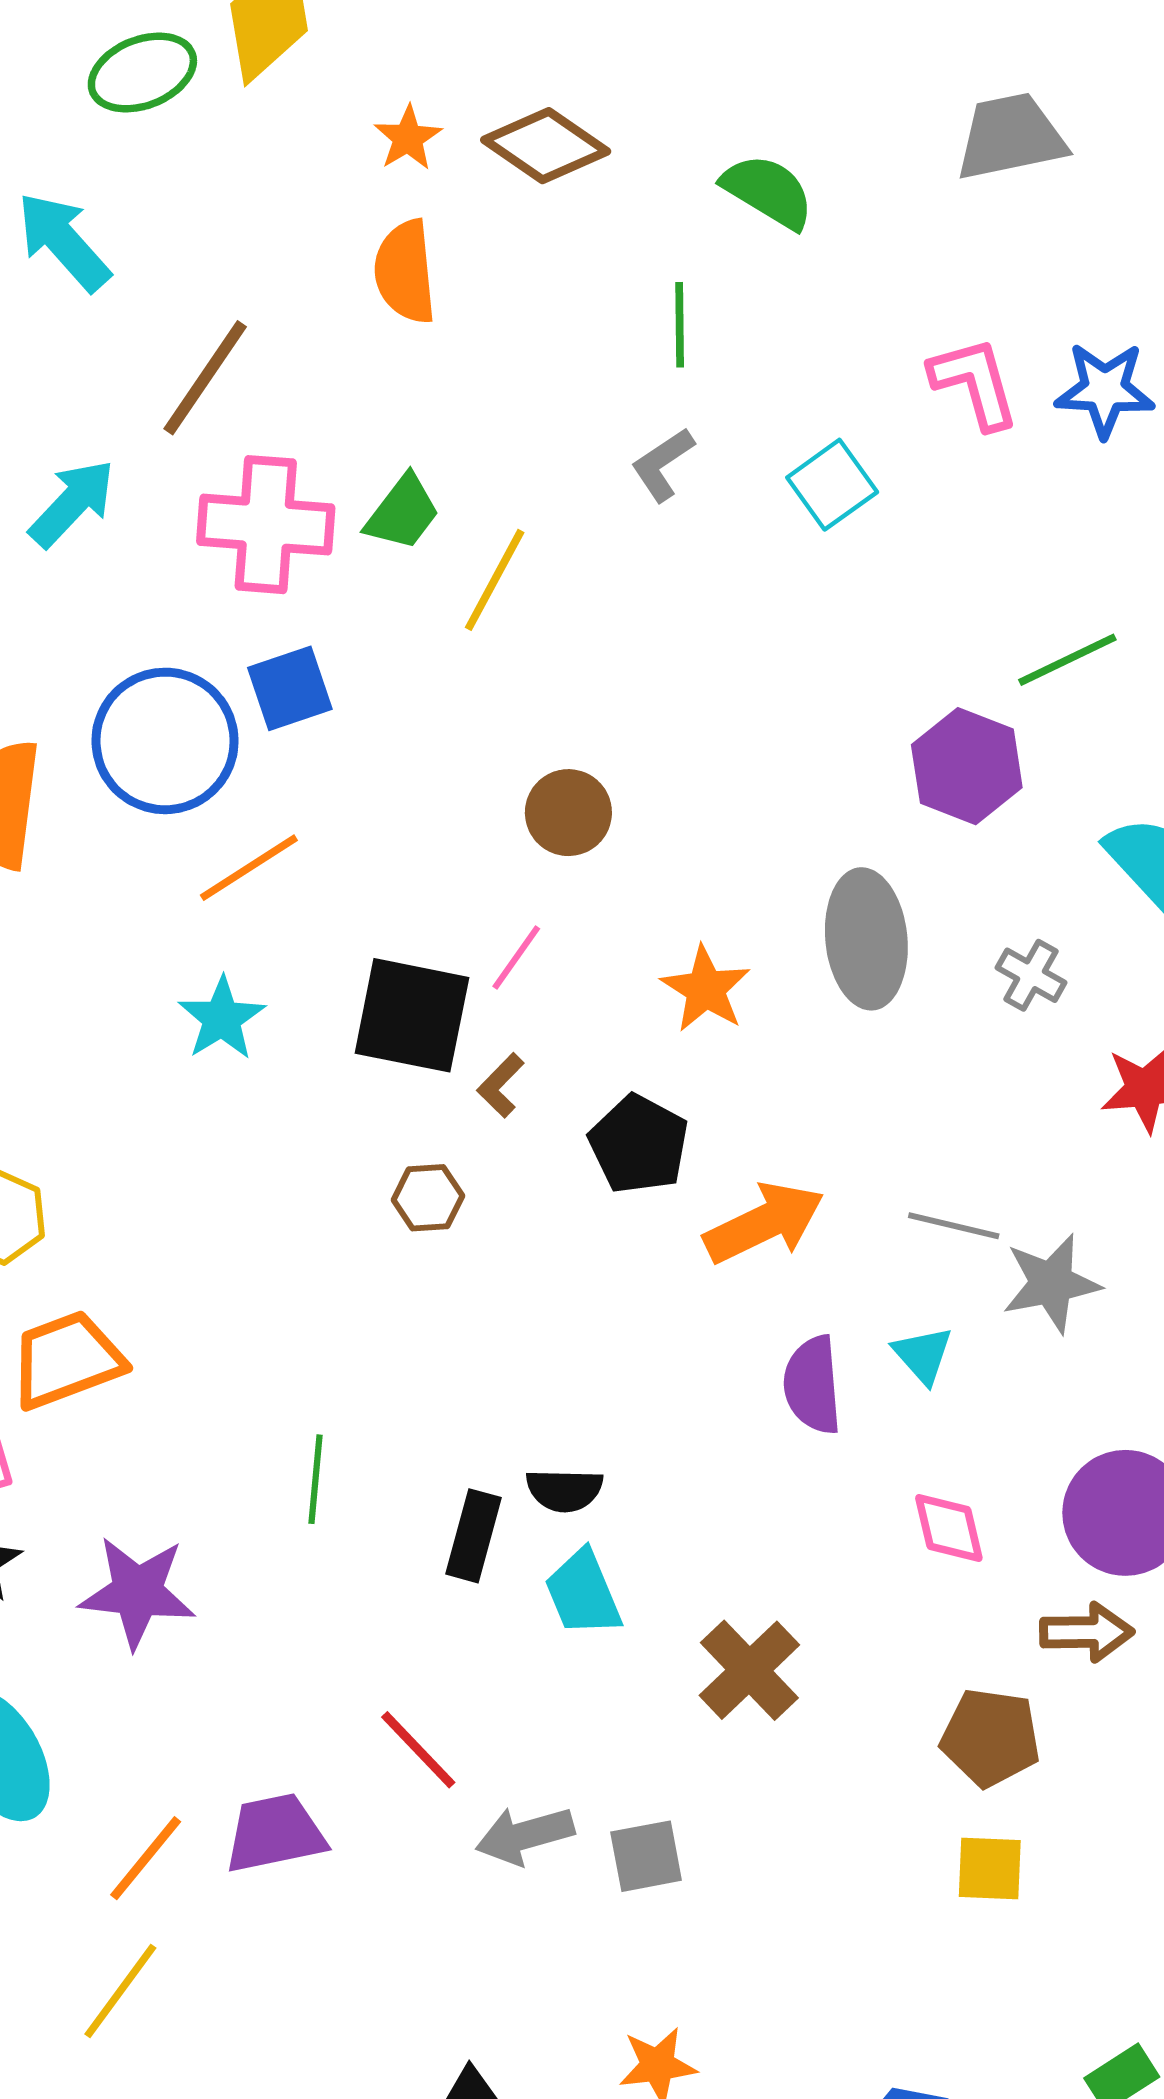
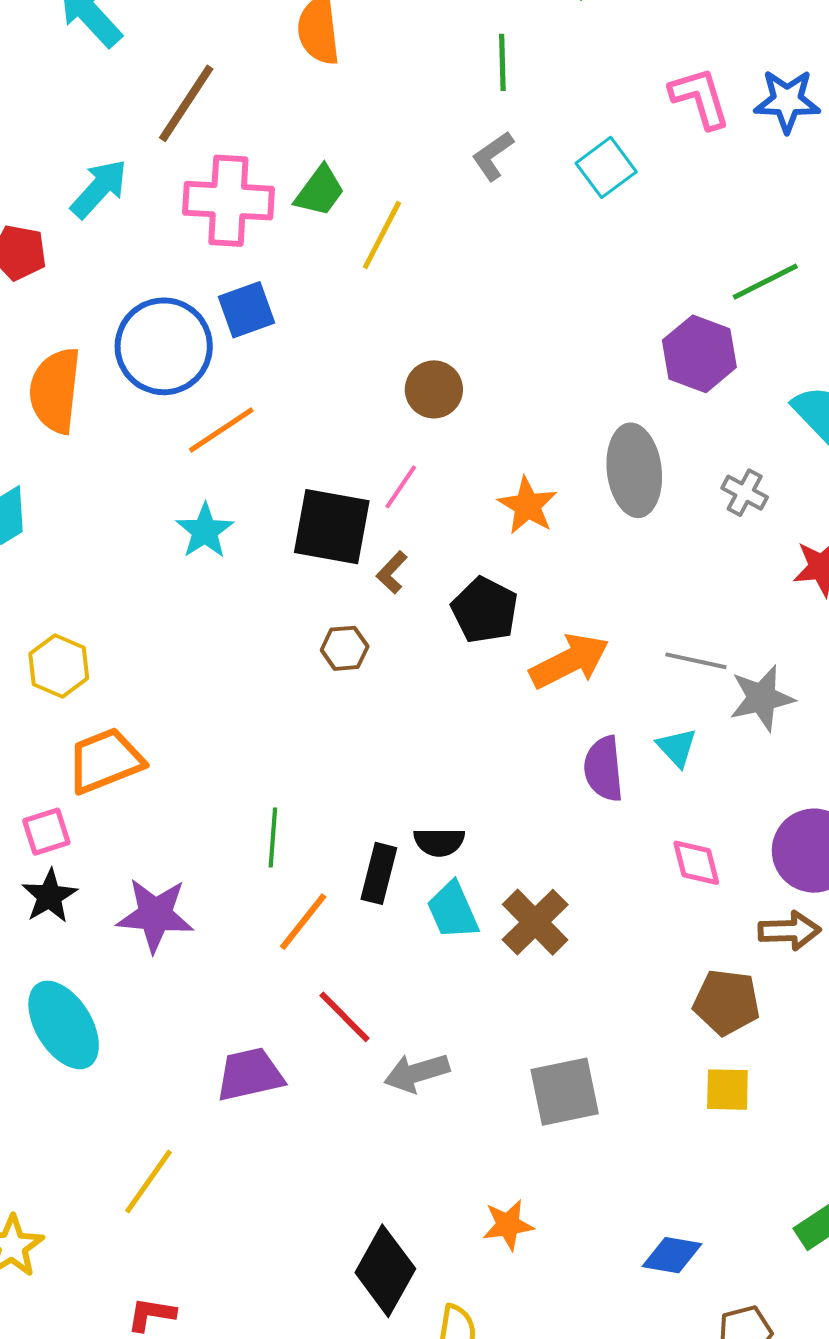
brown cross: (749, 1670) -> (535, 922), moved
gray square: (646, 1856) -> (565, 1092), moved, size x1.4
orange line: (146, 1858) -> (303, 922), moved

